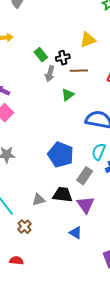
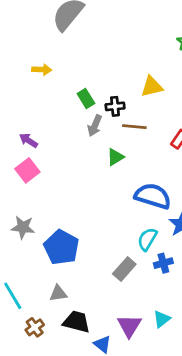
blue pentagon: (61, 155) -> (61, 247), moved
black trapezoid: (63, 195) -> (76, 322), moved
purple triangle: (86, 205) -> (129, 326), moved

